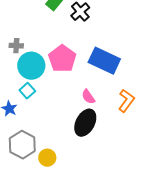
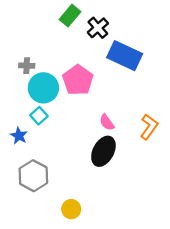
blue rectangle: (104, 61) -> (125, 56), moved
yellow circle: (47, 158) -> (71, 209), moved

